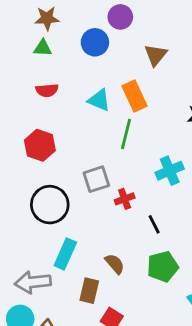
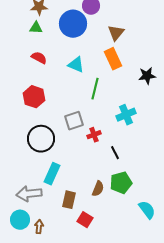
blue circle: (95, 42) -> (73, 24), size x1.4
red semicircle: (47, 90) -> (39, 58), turned -147
orange rectangle: (134, 96) -> (113, 59), moved
brown semicircle: (115, 264) -> (98, 189), moved, turned 63

